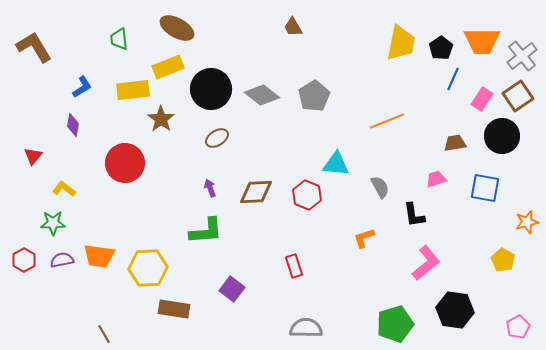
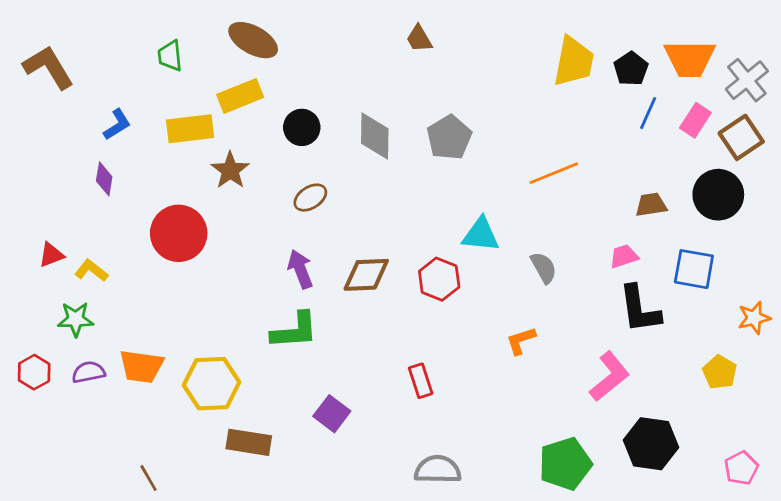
black circle: (211, 89) -> (302, 127), size x0.6
gray diamond: (262, 95) -> (375, 136), turned 52
pink rectangle: (482, 99) -> (695, 120), moved
red triangle: (33, 156) -> (51, 255), moved, turned 30
purple arrow: (210, 188) -> (300, 269), size x1.5
black L-shape: (414, 215) -> (640, 309), moved, size x1.4

